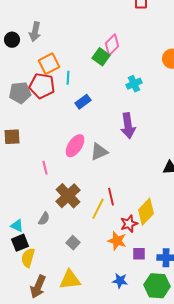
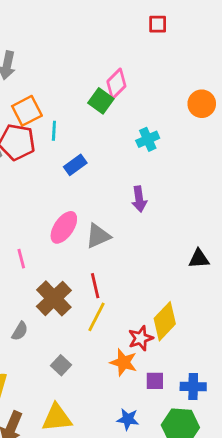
purple arrow: (128, 126) -> (139, 199), size x0.7
red line: (111, 197) -> (95, 286), moved

